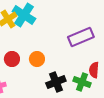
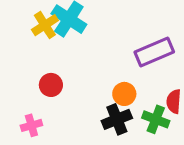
orange circle: (37, 59) -> (124, 94), moved

